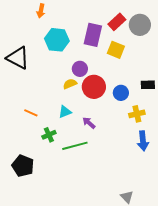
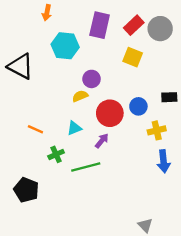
purple rectangle: (93, 35) -> (100, 25), moved
red circle: (94, 87) -> (110, 113), moved
purple arrow: (89, 123) -> (102, 141), turned 88

